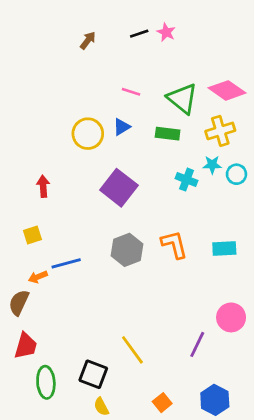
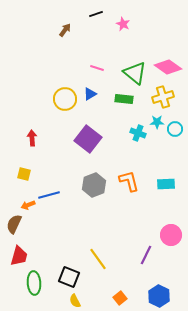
black line: (139, 34) -> (96, 14), moved
yellow square: (32, 235) -> (24, 174), turned 32

